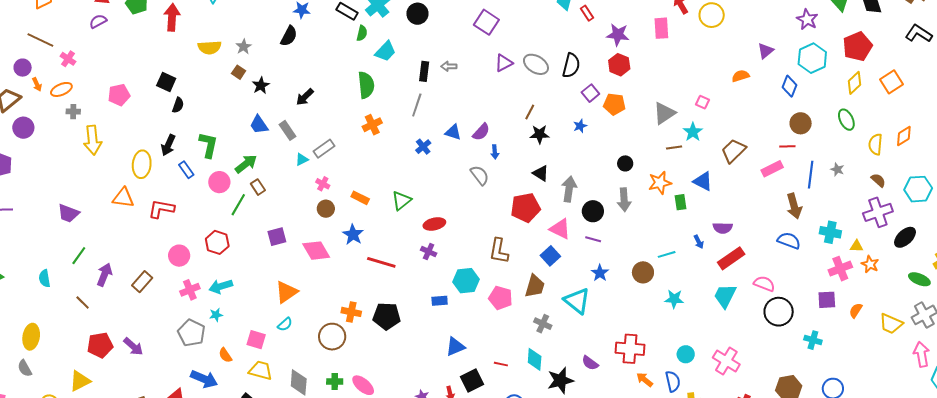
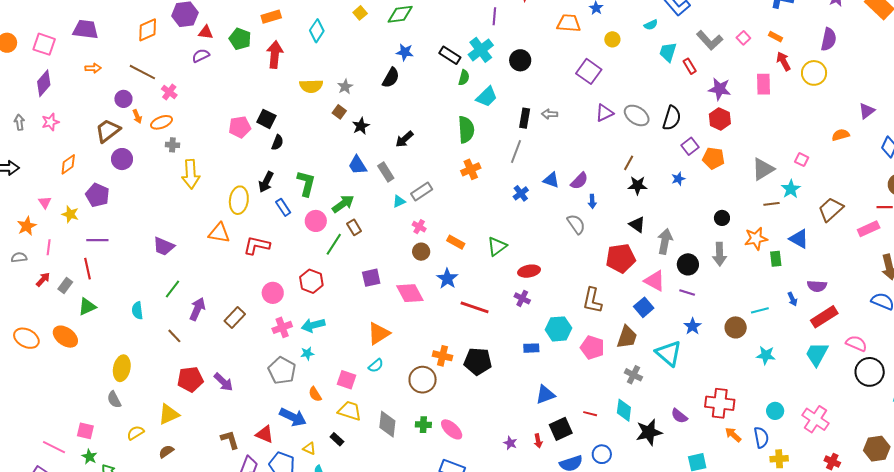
pink pentagon: (119, 95) -> (240, 127), moved

